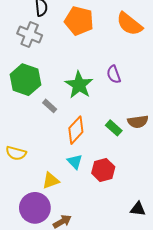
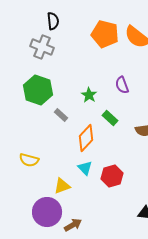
orange pentagon: (79, 21) -> (105, 34), moved
green star: (79, 85) -> (89, 95), size x0.6
green rectangle: (114, 128) -> (110, 118), moved

